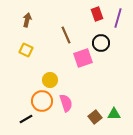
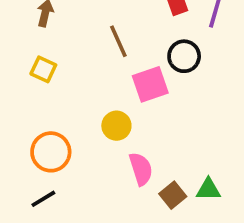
yellow circle: (50, 80) -> (116, 126), moved
orange circle: (42, 101) -> (51, 152), moved
pink semicircle: (66, 103) -> (141, 169), moved

